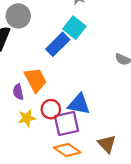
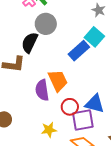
purple semicircle: (18, 92) -> (42, 90), size x1.5
yellow star: (27, 118) -> (49, 130), moved

